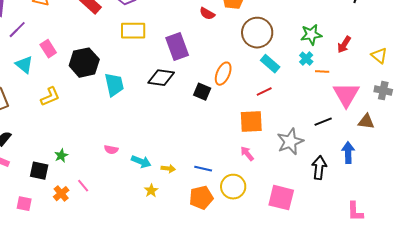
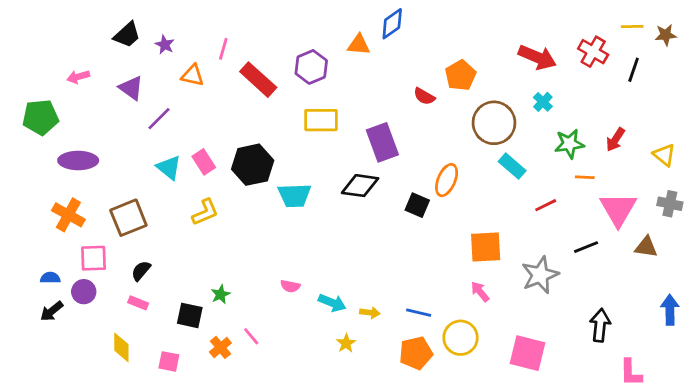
green star: (311, 35) -> (569, 144), moved
pink rectangle: (48, 49) -> (204, 162), moved
cyan cross: (306, 59) -> (543, 102), moved
cyan trapezoid: (114, 85) -> (294, 195), turned 100
red line: (264, 92) -> (546, 205), moved
blue arrow: (348, 153) -> (670, 310), moved
black arrow: (319, 168) -> (600, 325), moved

